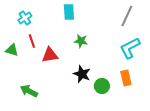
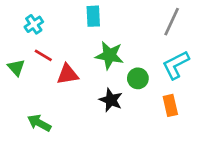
red line: (32, 41) -> (43, 55), turned -40
green star: (81, 41) -> (109, 55), size x1.5
green triangle: (12, 50) -> (16, 68), turned 32
green circle: (102, 86) -> (138, 78), moved

